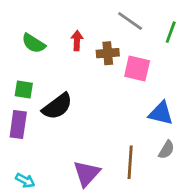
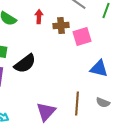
pink square: (137, 69) -> (82, 37), turned -30
gray semicircle: (166, 150) -> (103, 103), moved, turned 80

